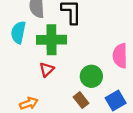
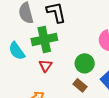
cyan semicircle: (18, 32) -> (17, 51), moved, turned -36

